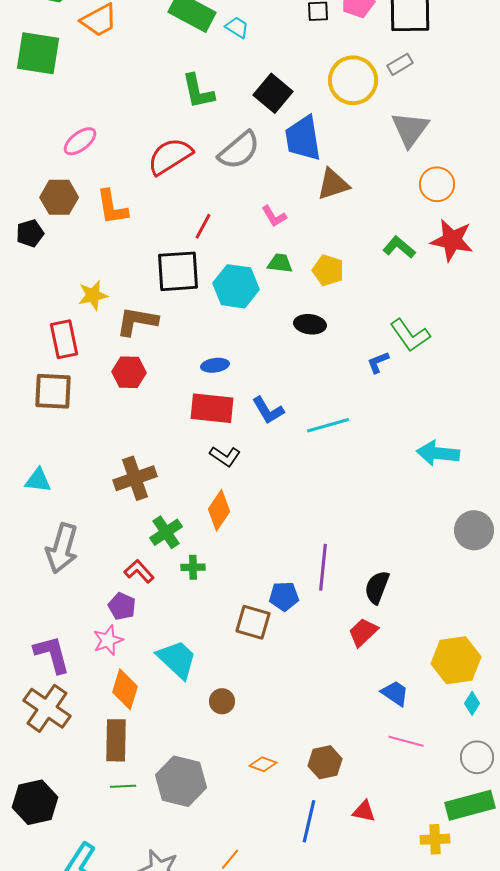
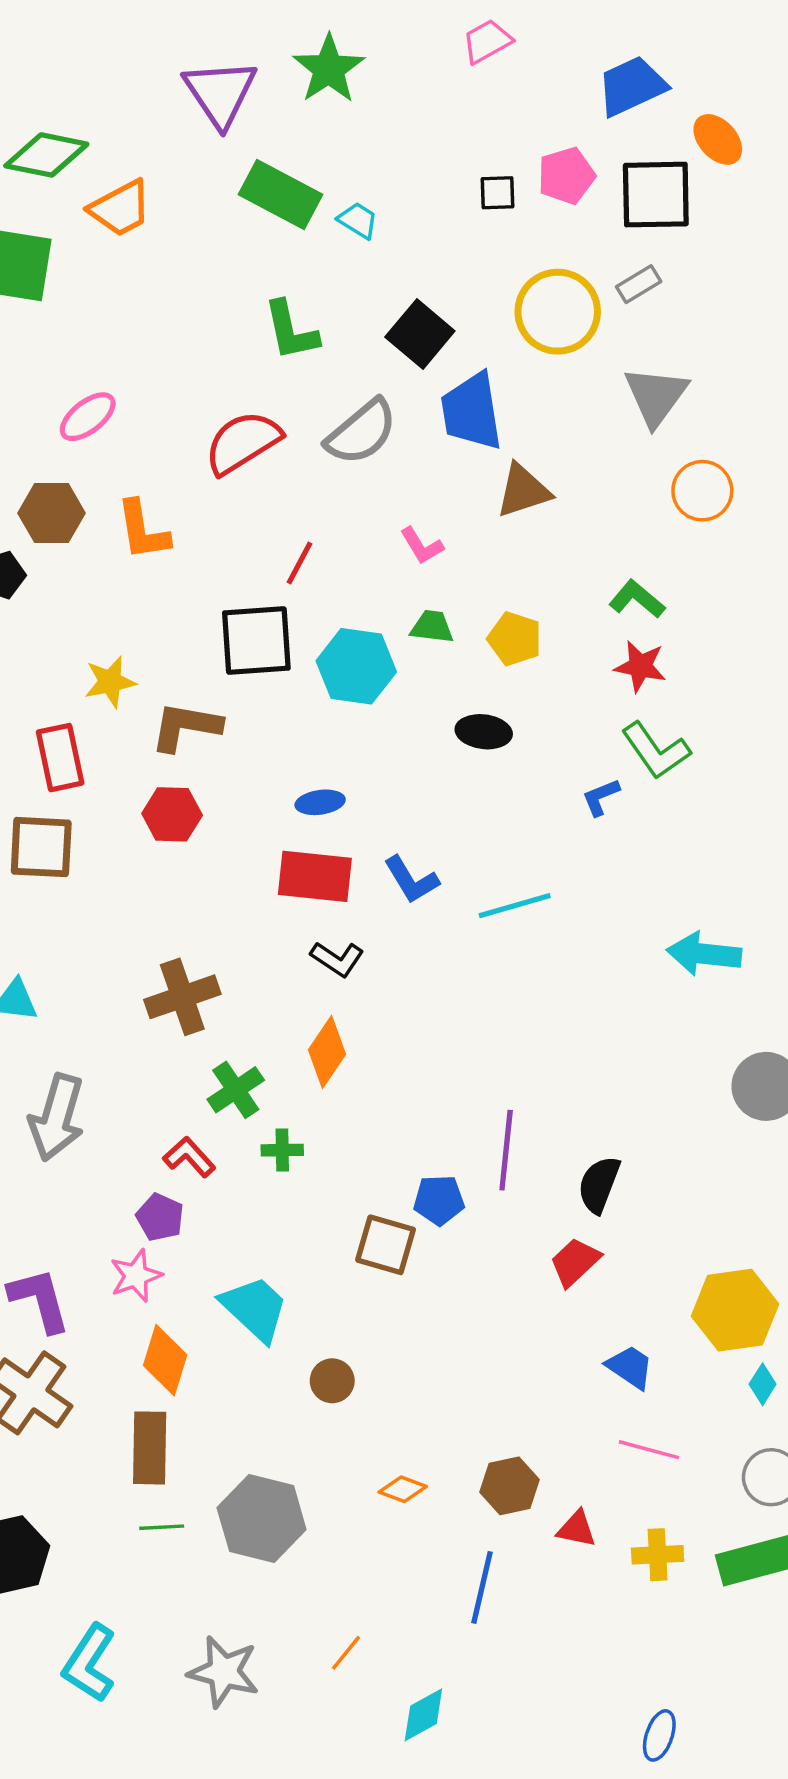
red star: (452, 240) -> (640, 666), moved, size x0.7
red triangle: (364, 811) -> (577, 1529), moved
yellow cross: (435, 839) -> (658, 1555), moved

